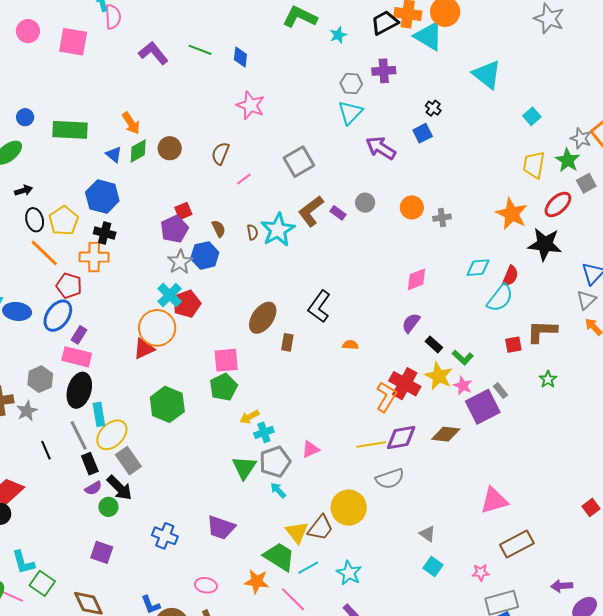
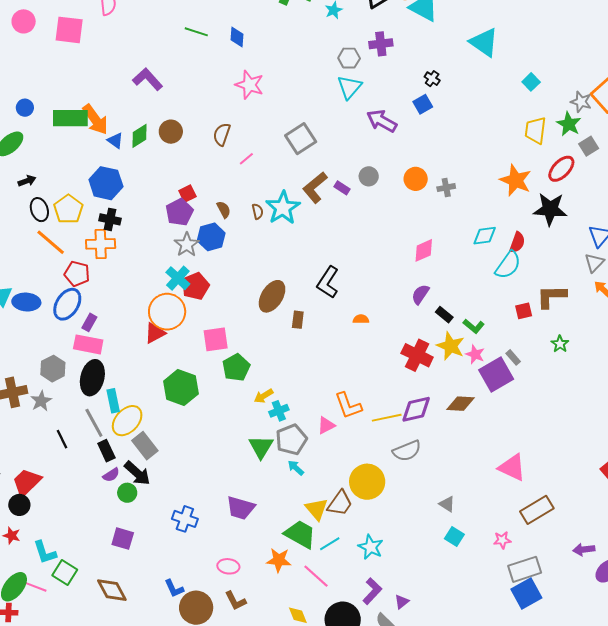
purple L-shape: (153, 53) -> (148, 79), moved
orange arrow: (131, 123) -> (95, 119), moved, size x1.4
pink square: (226, 360) -> (216, 339), moved
orange L-shape: (386, 397) -> (348, 406), moved, turned 132
pink triangle: (494, 500) -> (512, 468), turned 44

